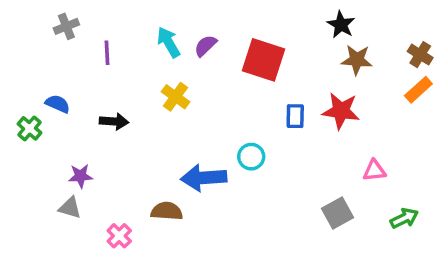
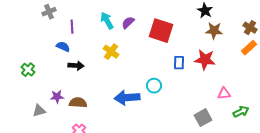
blue semicircle: (58, 104) -> (63, 47), moved
gray triangle: (70, 208) -> (39, 111), moved, turned -32
brown semicircle: (167, 211) -> (78, 103), moved
green arrow: (404, 218) -> (241, 112), moved

